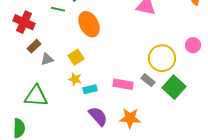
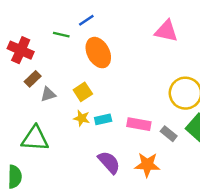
gray rectangle: (148, 80) -> (169, 134), moved
cyan rectangle: (90, 89) -> (103, 119), moved

